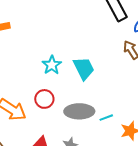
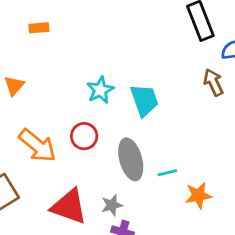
gray ellipse: (79, 111) -> (131, 159), turned 68

